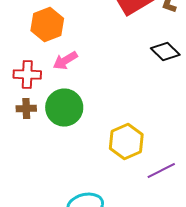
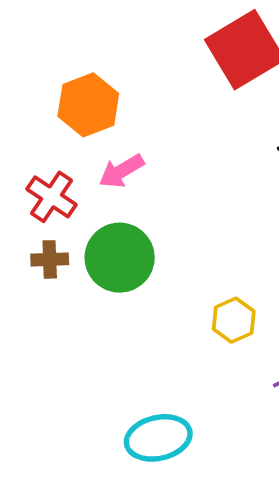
red cross: (27, 75) -> (52, 197), turned 32
yellow hexagon: (126, 142) -> (234, 320), size x0.7

